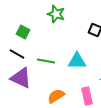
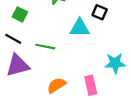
cyan triangle: (77, 61) -> (80, 28), moved
purple triangle: (21, 78) -> (18, 65), turned -40

